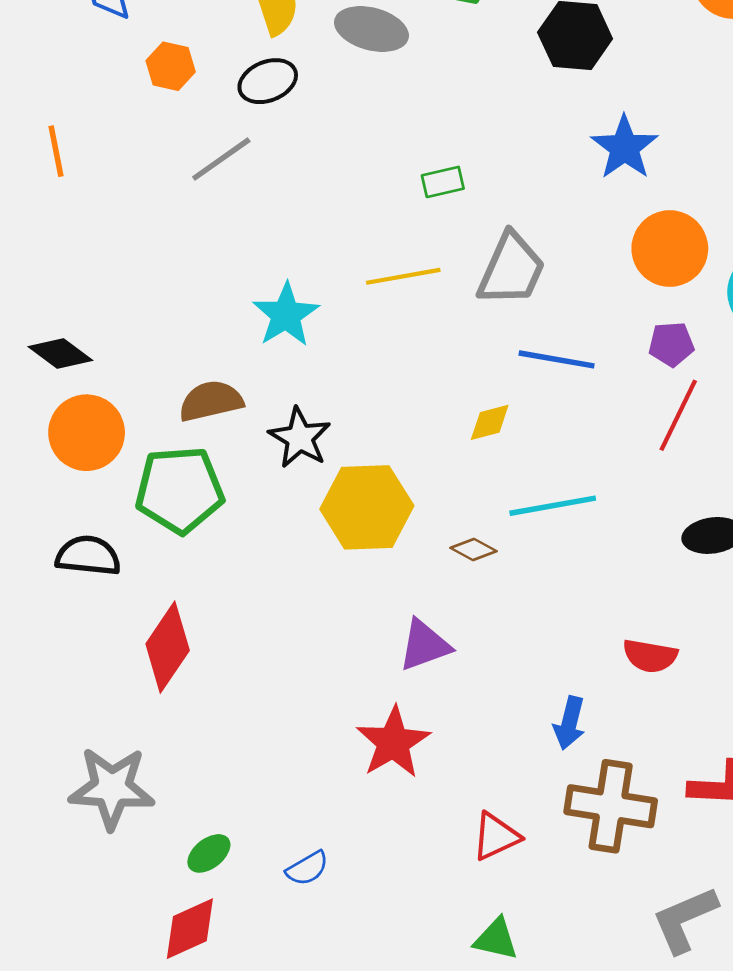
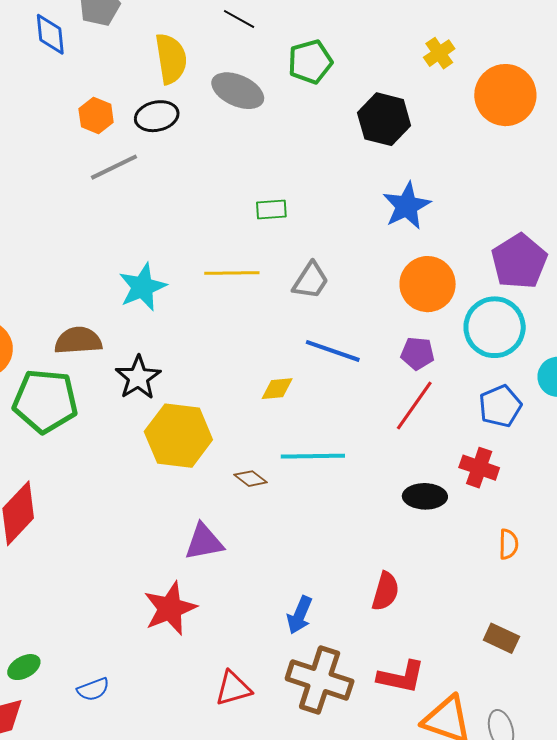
orange hexagon: (171, 66) -> (96, 116), moved
gray trapezoid: (511, 269) -> (311, 281), size x0.7
red semicircle: (650, 656) -> (385, 591), moved, turned -93

